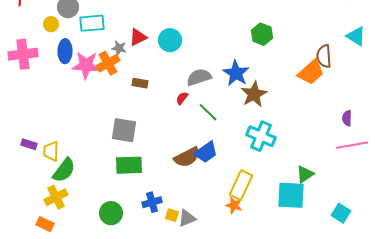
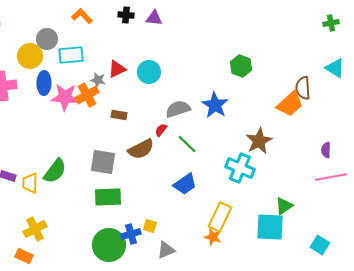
yellow circle: (51, 24) -> (30, 56), size x1.6
brown star: (254, 94) -> (259, 141), moved
brown semicircle: (187, 157) -> (141, 149), moved
green semicircle: (64, 170) -> (55, 171), moved
green circle: (111, 213) -> (109, 245), moved, size x1.4
yellow square: (172, 215) -> (150, 226), moved

